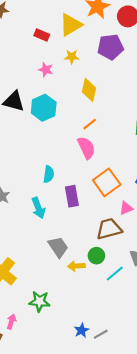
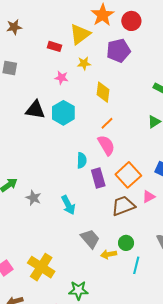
cyan semicircle: (49, 174) -> (82, 160), moved
purple rectangle: (72, 196) -> (98, 178), moved
brown trapezoid: (109, 229) -> (123, 206), moved
cyan line: (115, 274) -> (136, 265), moved, turned -30

